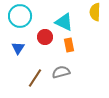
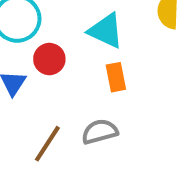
red circle: (45, 37) -> (49, 59), moved

